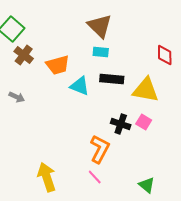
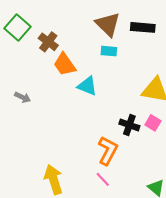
brown cross: (24, 55) -> (48, 42), moved
orange trapezoid: (58, 65) -> (65, 64), turned 70
black rectangle: (112, 79) -> (143, 27), moved

